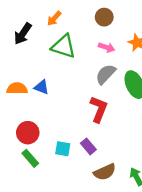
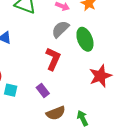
cyan square: (63, 149) -> (11, 90), moved

